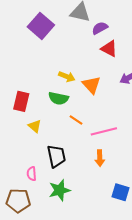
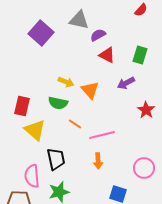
yellow triangle: (35, 126) -> (35, 130), size x1.6
pink semicircle: (32, 174) -> (32, 176), size x1.6

